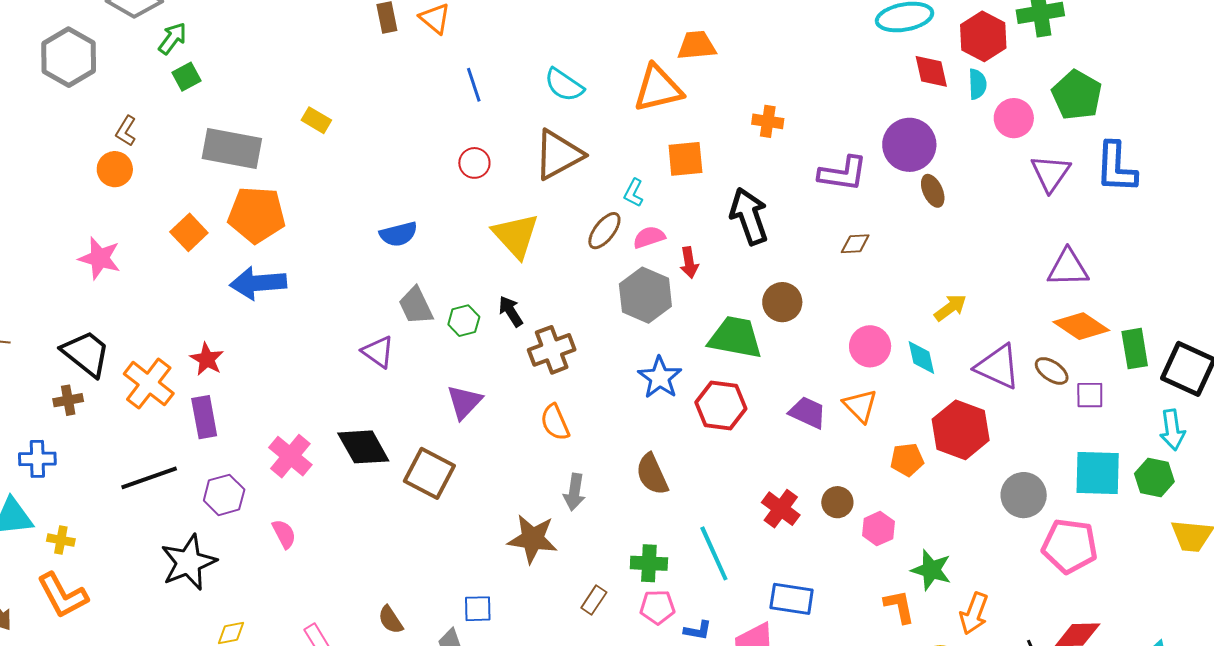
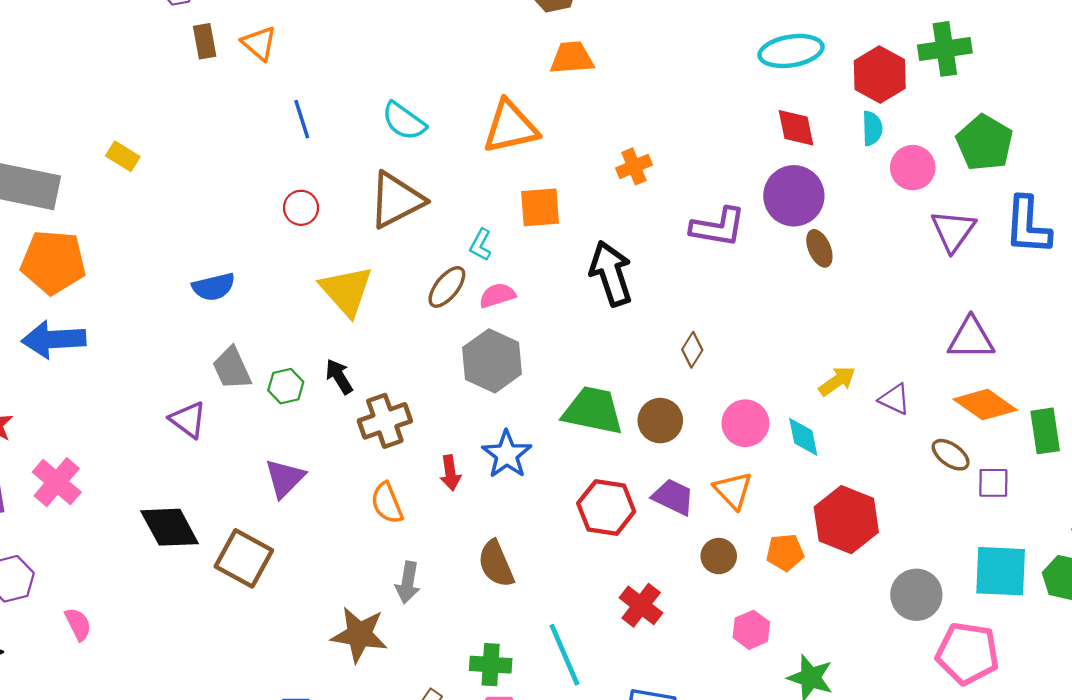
orange trapezoid: (697, 45) -> (572, 58), moved
red diamond: (931, 71) -> (796, 128), moved
orange cross: (768, 121) -> (634, 166), turned -32
brown diamond: (855, 244) -> (692, 350), moved, turned -56
red arrow: (689, 263) -> (450, 473), moved
brown circle: (782, 302) -> (660, 421), moved
purple triangle: (998, 367) -> (895, 399), moved, size x0.6
red hexagon: (721, 406) -> (606, 507), moved
pink cross: (290, 456) -> (57, 482), moved
brown circle: (837, 502) -> (719, 556), moved

